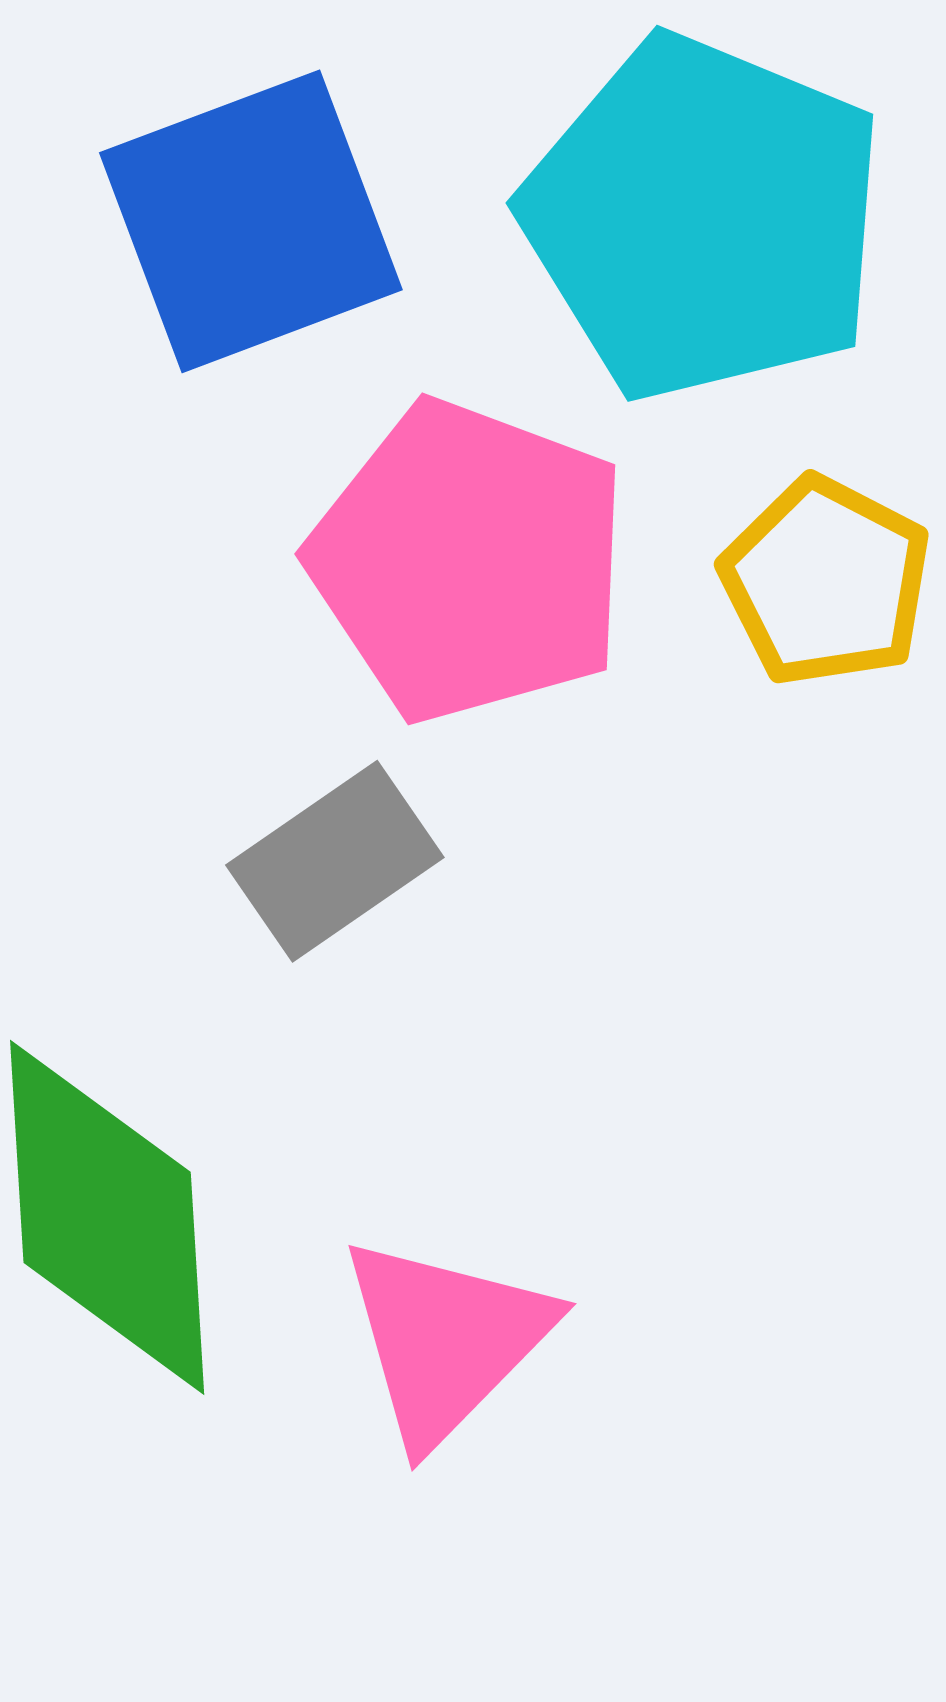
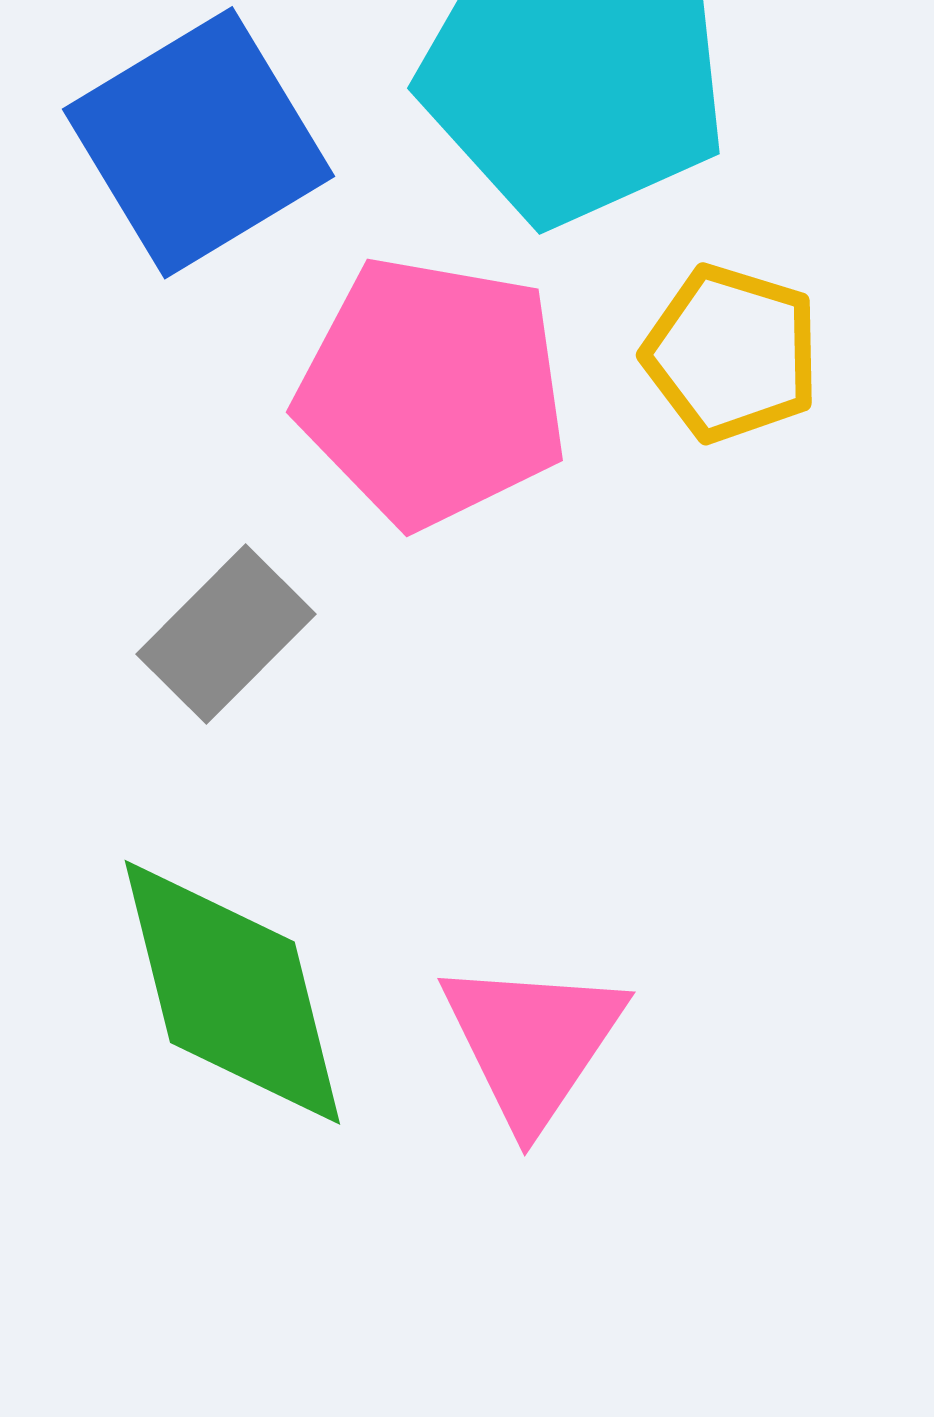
gray rectangle: (335, 861) -> (226, 634), moved

